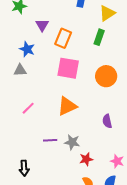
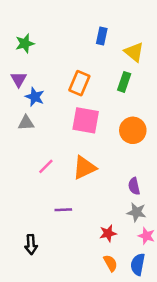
yellow triangle: (107, 13) -> (134, 52), turned -48
purple triangle: (42, 25) -> (19, 79), moved
pink line: (28, 108) -> (46, 166), moved
gray star: (72, 142) -> (137, 212), moved

